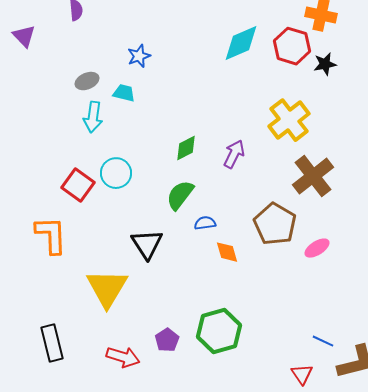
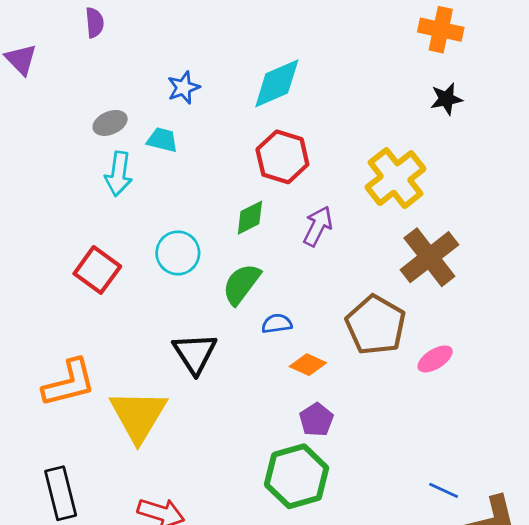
cyan diamond: (241, 43) -> (277, 83), moved
red hexagon: (292, 46) -> (282, 157), moved
cyan circle: (116, 173) -> (178, 253), moved
orange L-shape: (51, 235) -> (69, 383), moved, turned 78
orange diamond: (227, 252) -> (308, 365), turned -50
purple pentagon: (167, 340) -> (316, 420), moved

